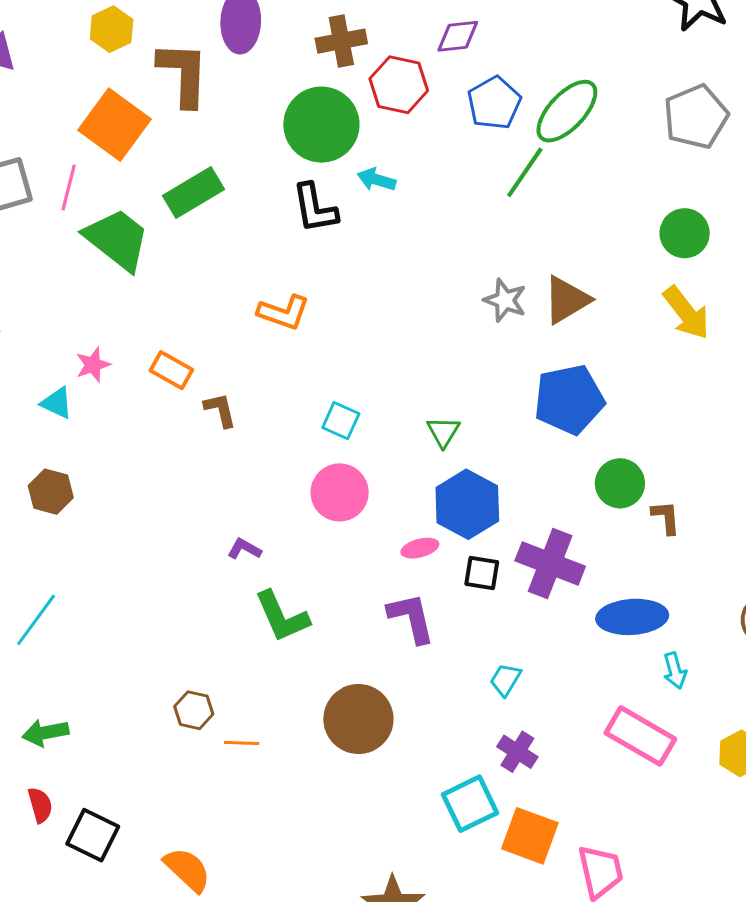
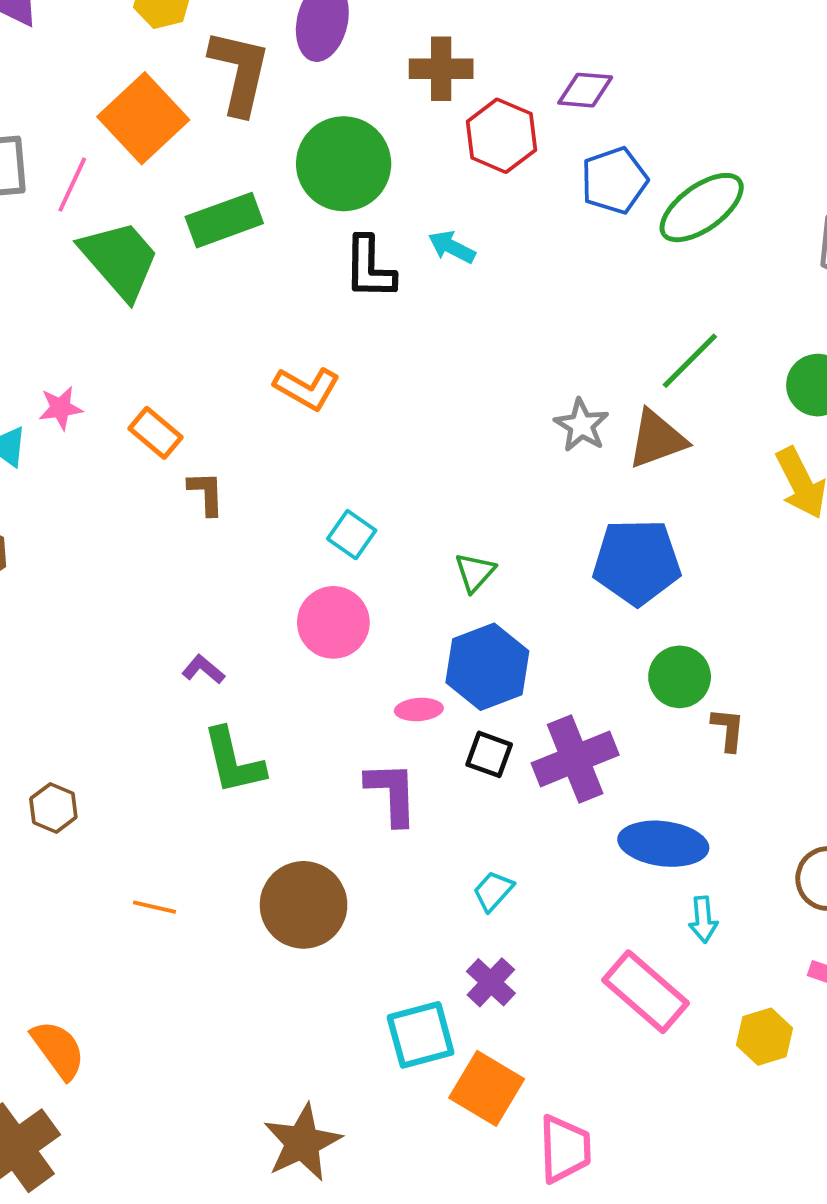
green circle: (321, 125) -> (344, 164), moved
green line: (525, 172) -> (690, 361), moved
purple cross: (550, 564) -> (575, 759), turned 36
brown hexagon: (194, 710) -> (53, 808), moved

